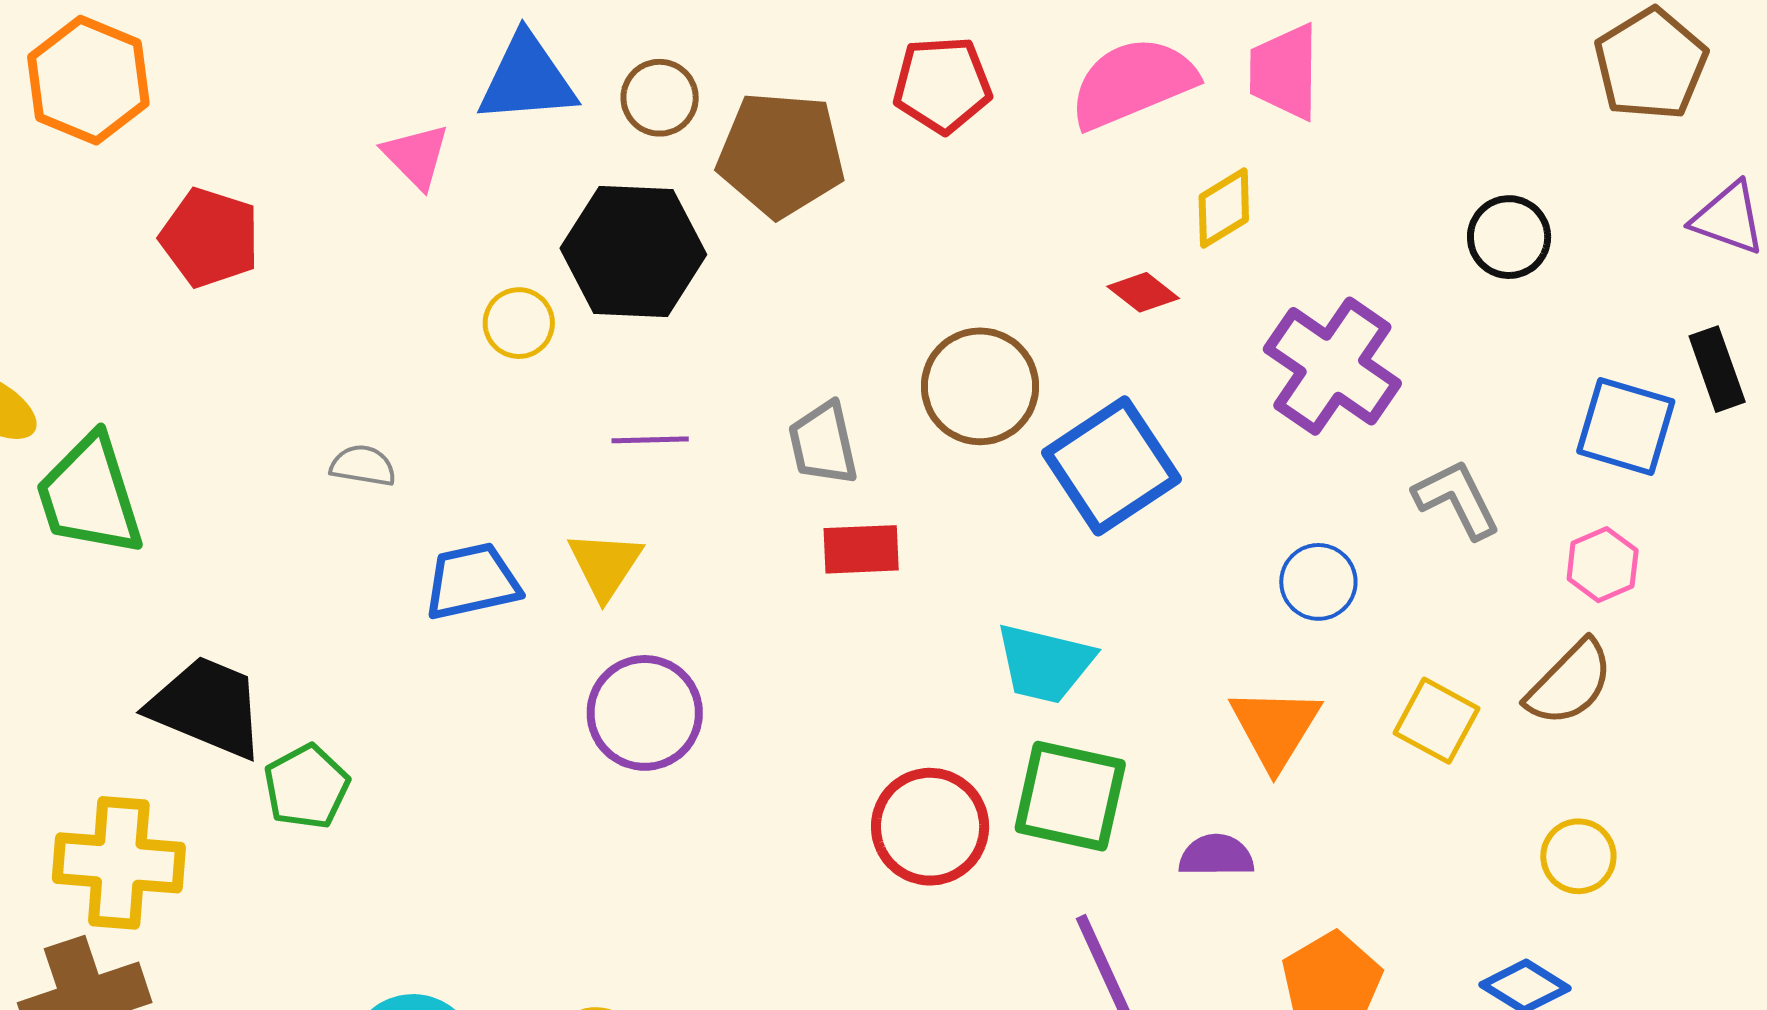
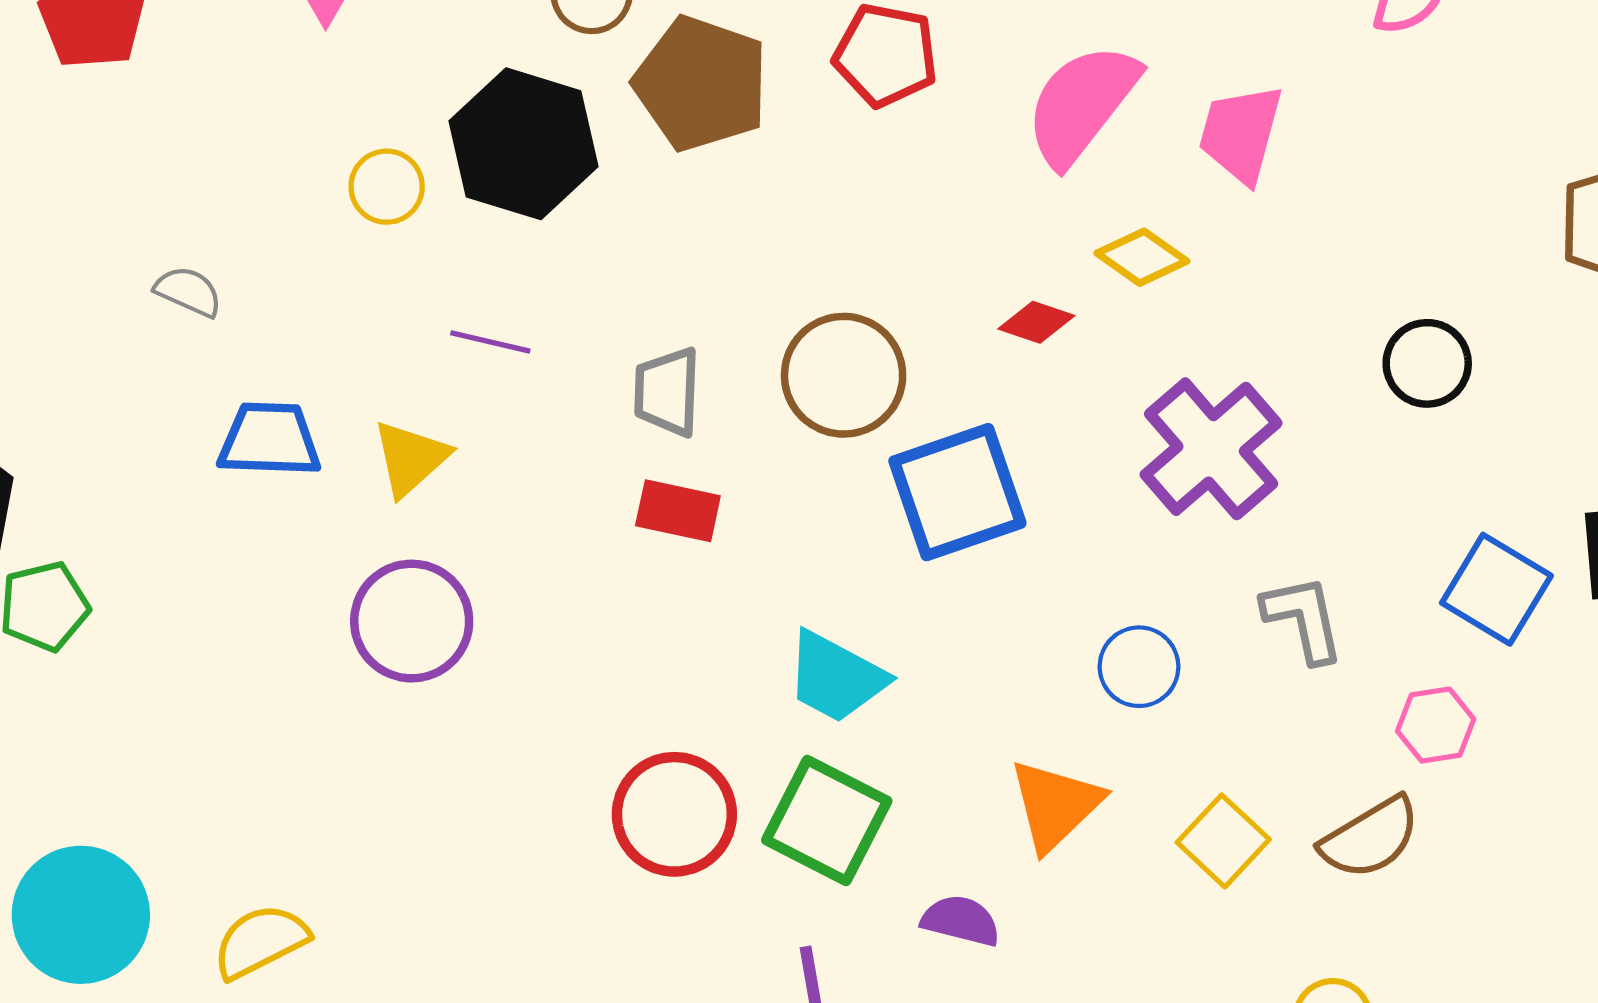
pink semicircle: (1133, 83) -> (1082, 104), turned -44
yellow diamond: (1224, 208) -> (1142, 257), turned 52
red diamond: (1143, 292) -> (1036, 322), turned -34

